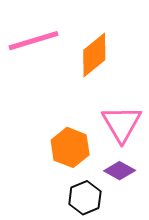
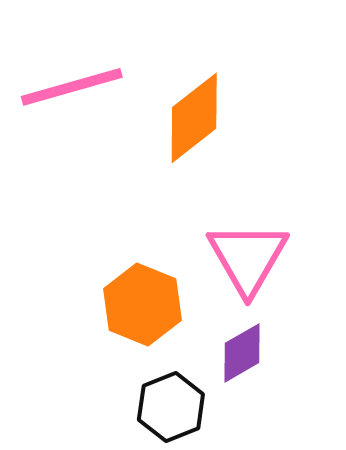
purple diamond: (120, 171) -> (242, 353), turned -60

